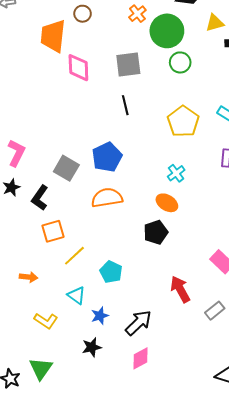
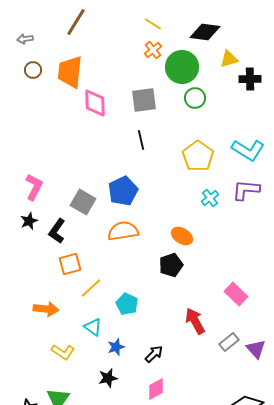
brown circle: (83, 14) -> (33, 70), moved
cyan cross: (176, 173) -> (210, 198), moved
orange arrow: (29, 277) -> (46, 309), size x1.4
black arrow: (138, 323) -> (154, 354), size x0.7

